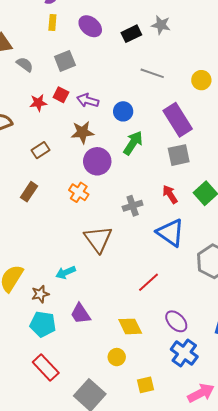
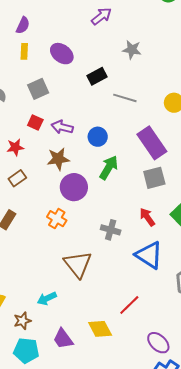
black rectangle: (131, 34) -> (97, 76), moved
red star: (38, 103) -> (15, 147), moved
gray cross: (133, 206) -> (111, 230), turned 36
yellow diamond: (130, 326) -> (100, 329), moved

